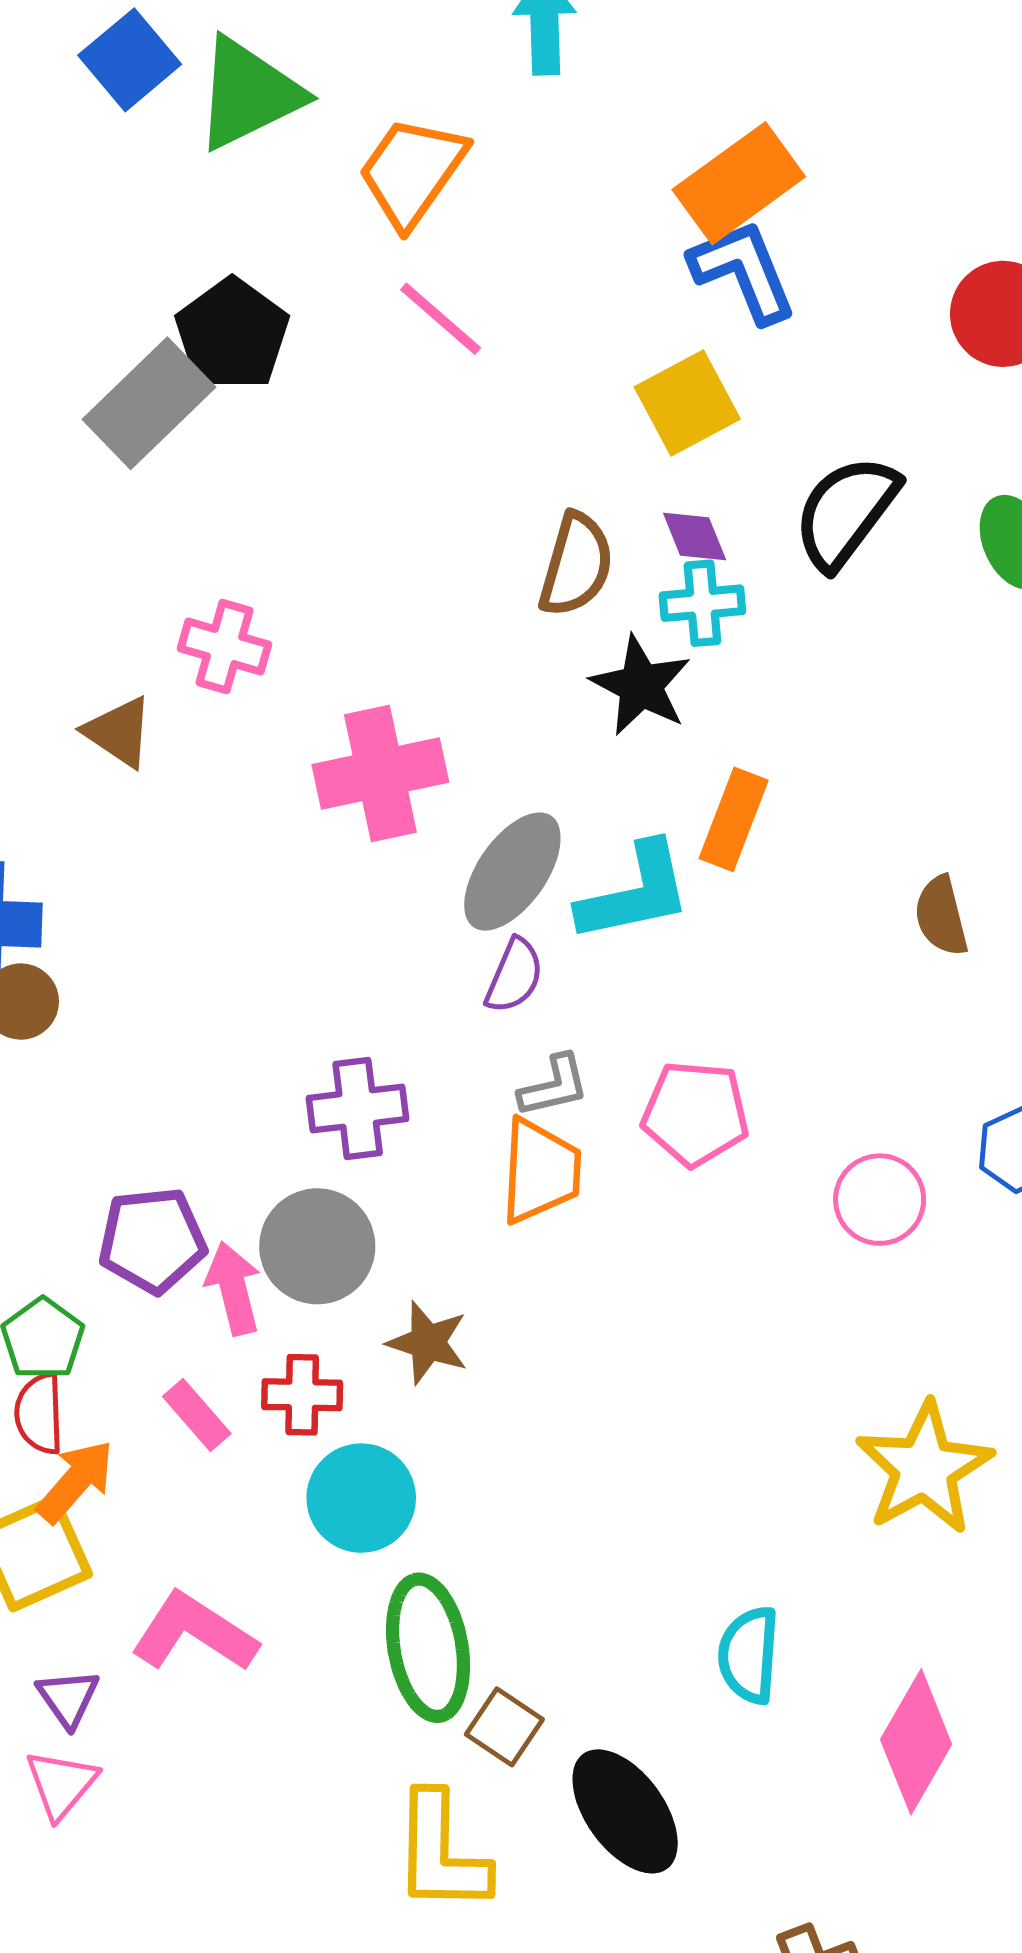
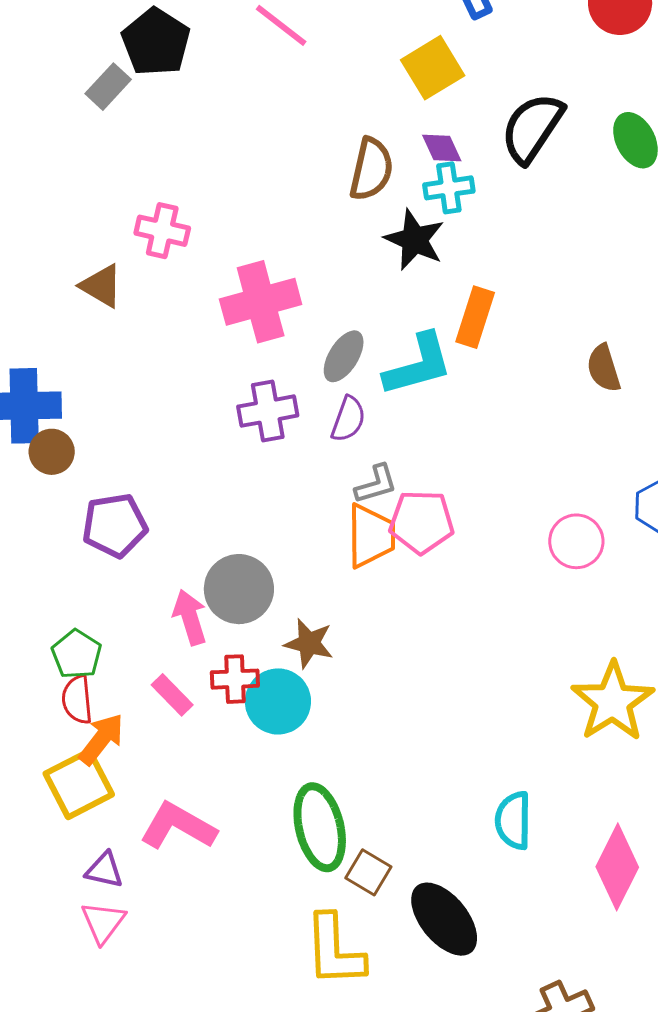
gray rectangle: (149, 403) -> (108, 87), size x0.6
gray ellipse: (512, 872) -> (344, 356), size x0.7
purple cross: (358, 1109) -> (268, 411), moved
pink pentagon: (695, 1113) -> (422, 522), moved
purple pentagon: (152, 1240) -> (115, 525), moved
cyan circle: (361, 1498) -> (278, 701), moved
purple triangle: (68, 1698) -> (104, 870), turned -39

